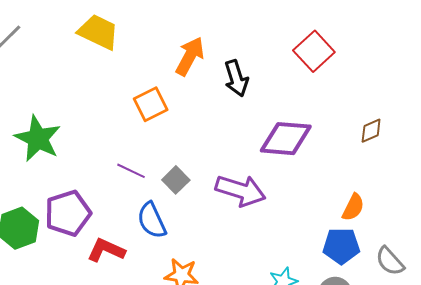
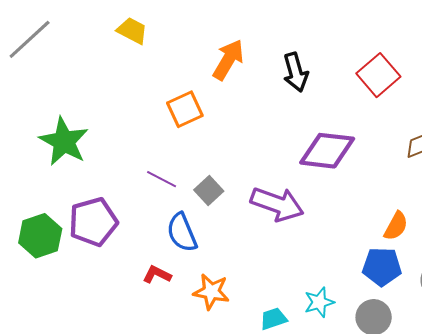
yellow trapezoid: (98, 32) -> (132, 31), size x0.7
red square: (314, 51) -> (378, 75), moved
black arrow: (236, 78) -> (296, 72), moved
red L-shape: (106, 250) -> (157, 275), moved, size x0.7

